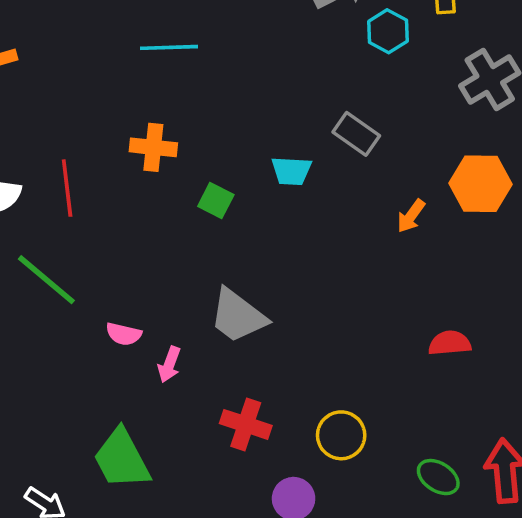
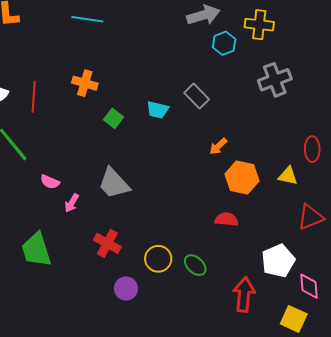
cyan line: (169, 47) -> (87, 19), moved
orange hexagon: (480, 184) -> (242, 177), moved
green ellipse: (438, 477) -> (195, 265), moved

